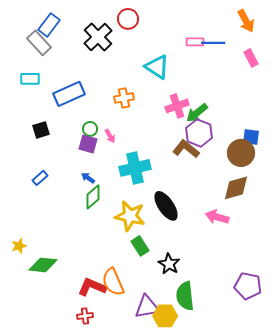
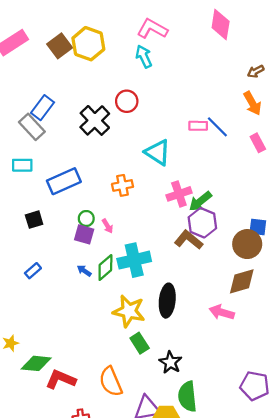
blue line: (213, 43) -> (217, 127), turned 45
green diamond: (93, 197) -> (105, 268), moved
black ellipse: (166, 206) -> (167, 301), turned 40
red L-shape: (92, 287) -> (61, 379), moved

